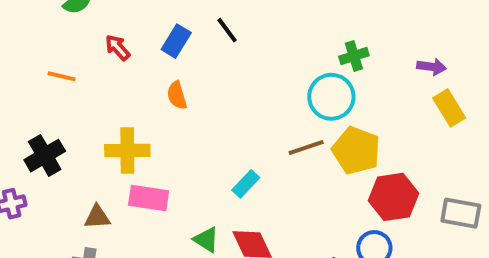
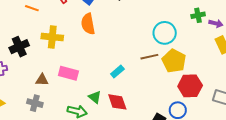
green cross: (354, 56) -> (198, 15), moved
orange semicircle: (177, 95) -> (88, 24), size x1.5
yellow cross: (127, 151) -> (52, 37), moved

